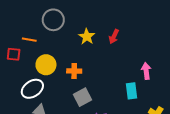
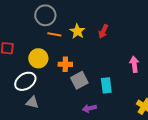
orange line: (29, 40) -> (54, 34), moved
cyan rectangle: (132, 91) -> (106, 85), moved
gray square: (83, 97) -> (79, 80), moved

